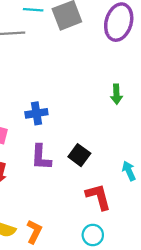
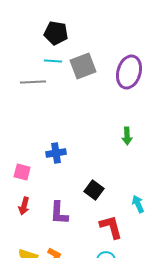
purple L-shape: (41, 157) -> (59, 213), moved

